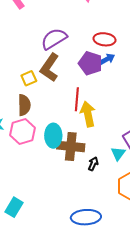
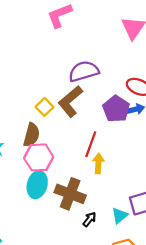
yellow square: (29, 78) -> (45, 107), turned -35
yellow arrow: (88, 114) -> (98, 163), size x0.7
pink hexagon: (23, 131) -> (39, 157), moved
cyan ellipse: (53, 136) -> (37, 185), moved

